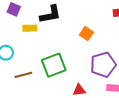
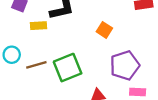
brown line: (23, 75) -> (36, 65), moved

